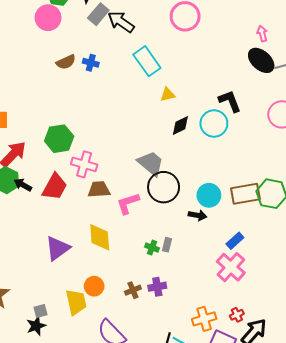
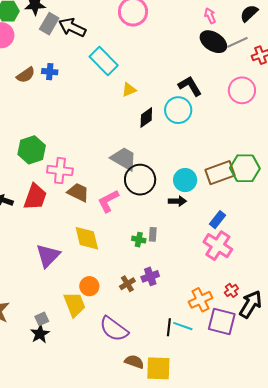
brown trapezoid: (99, 189) -> (78, 192), turned 40

